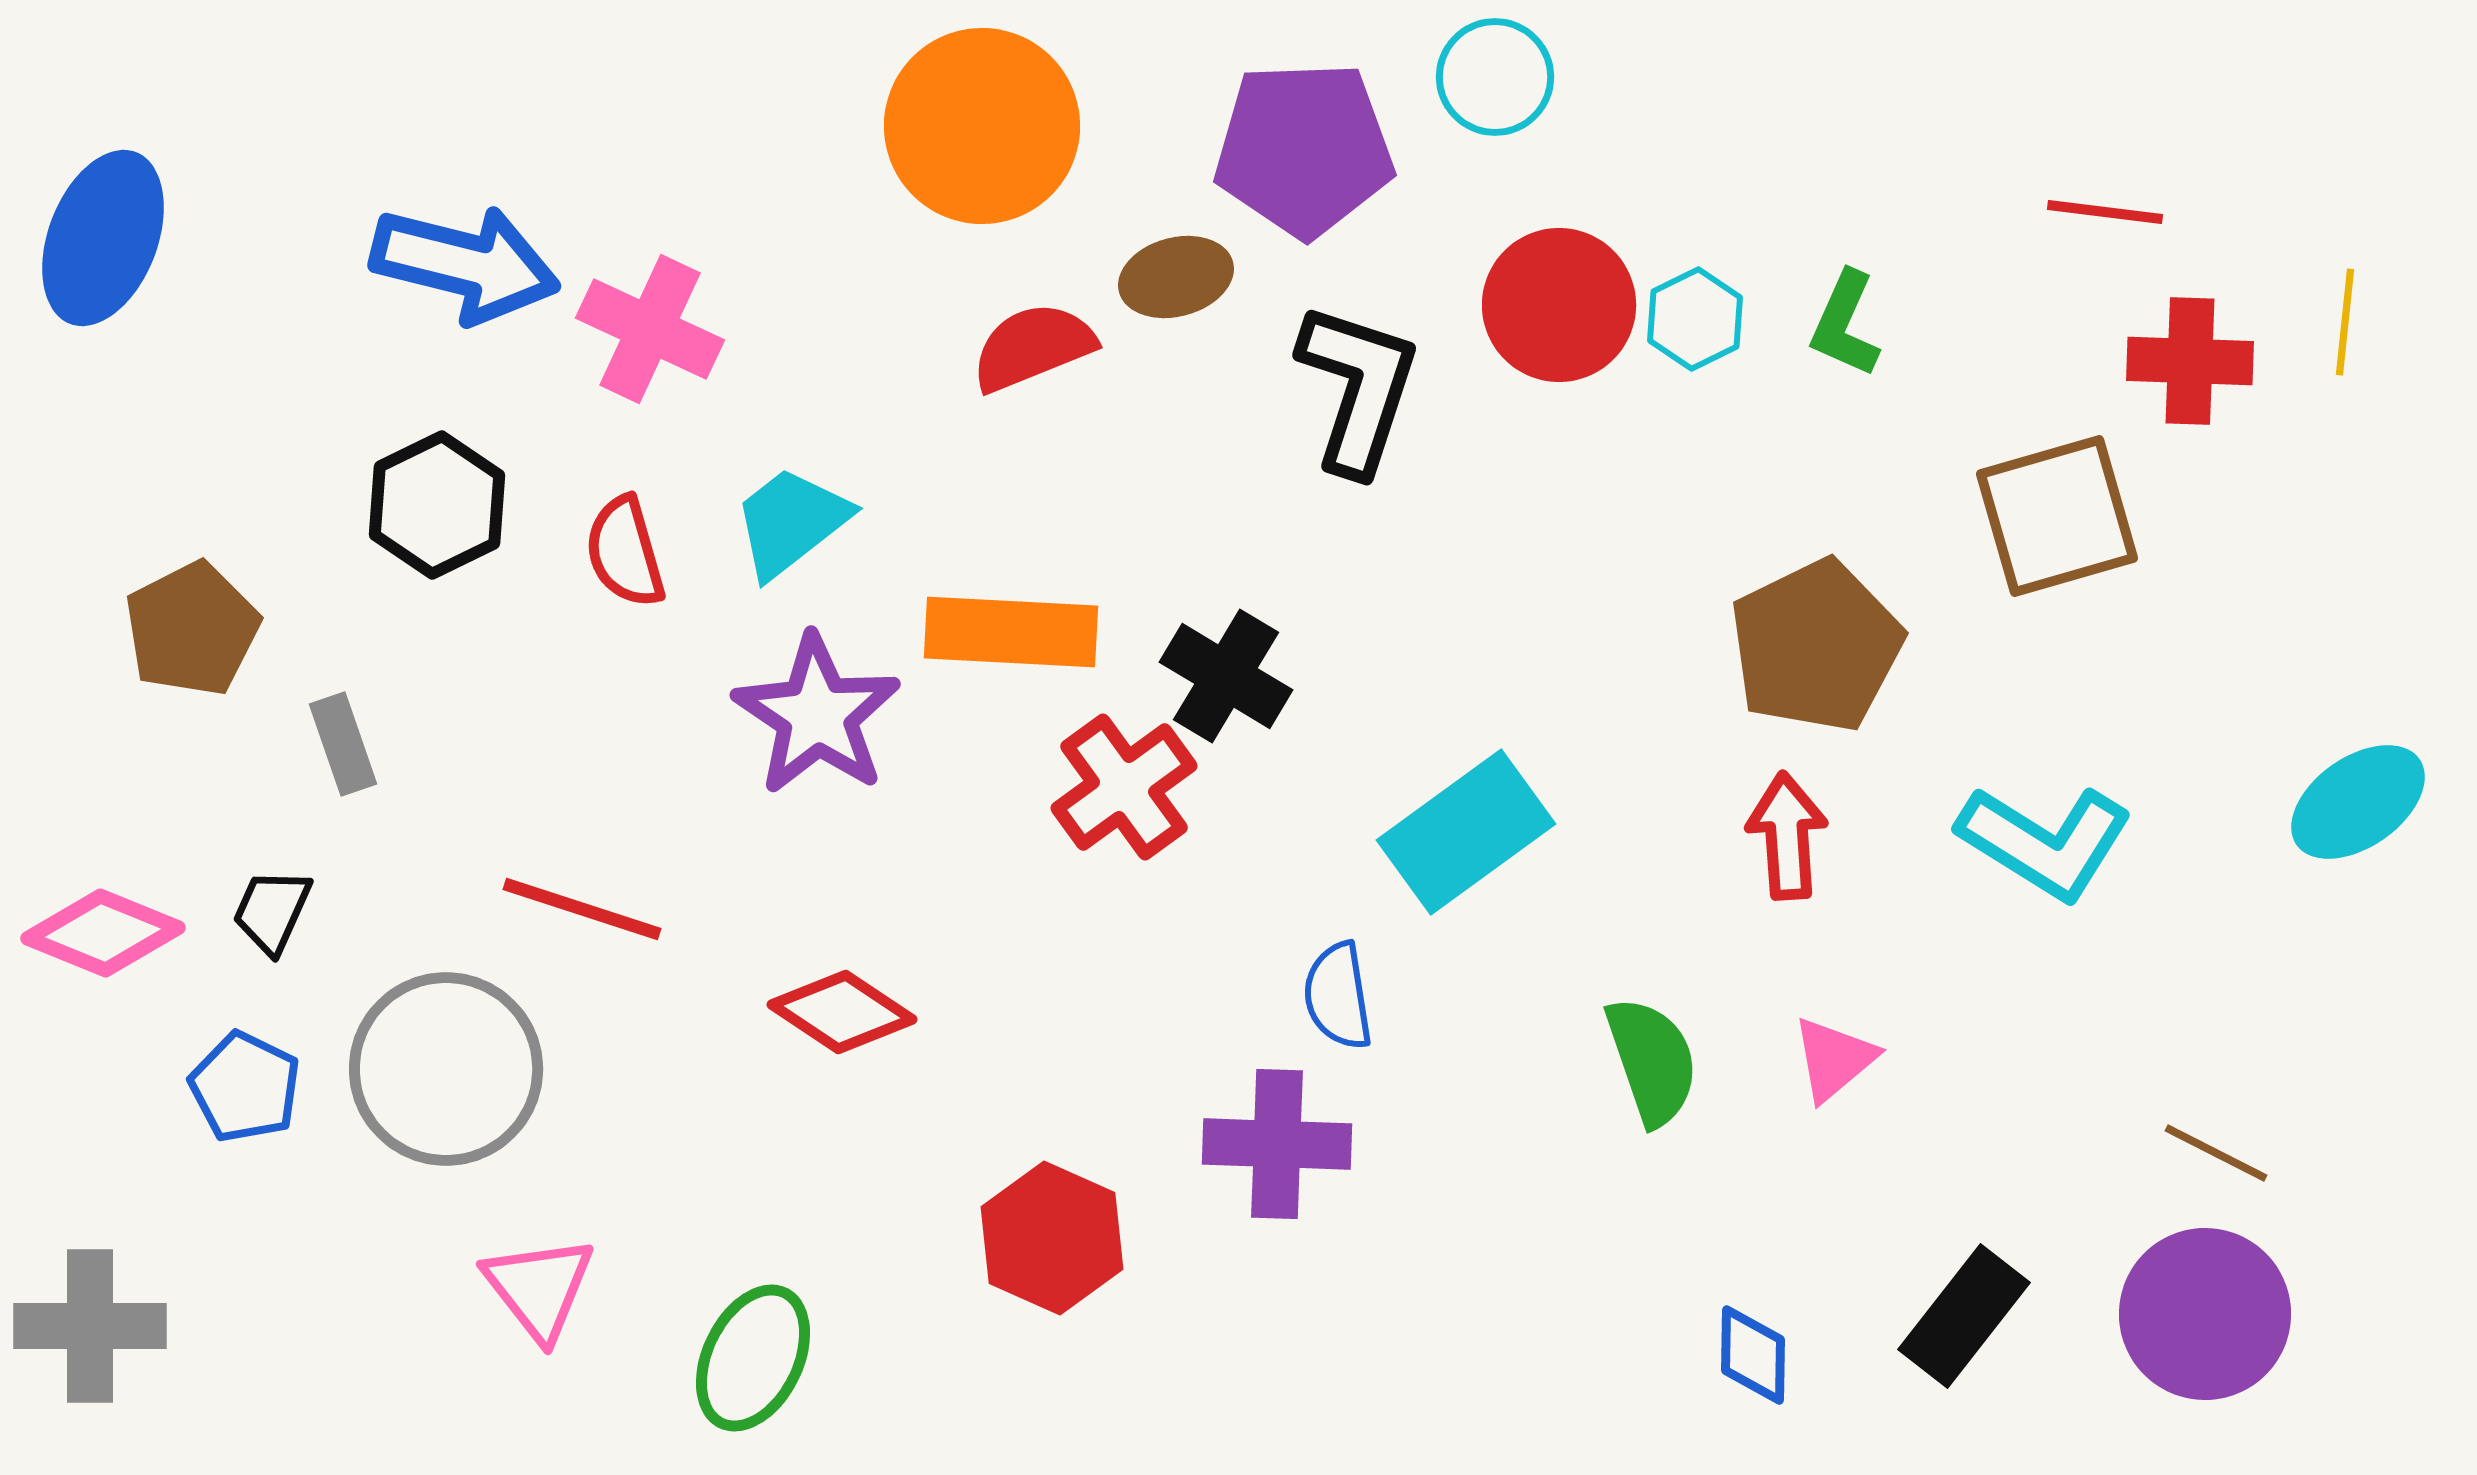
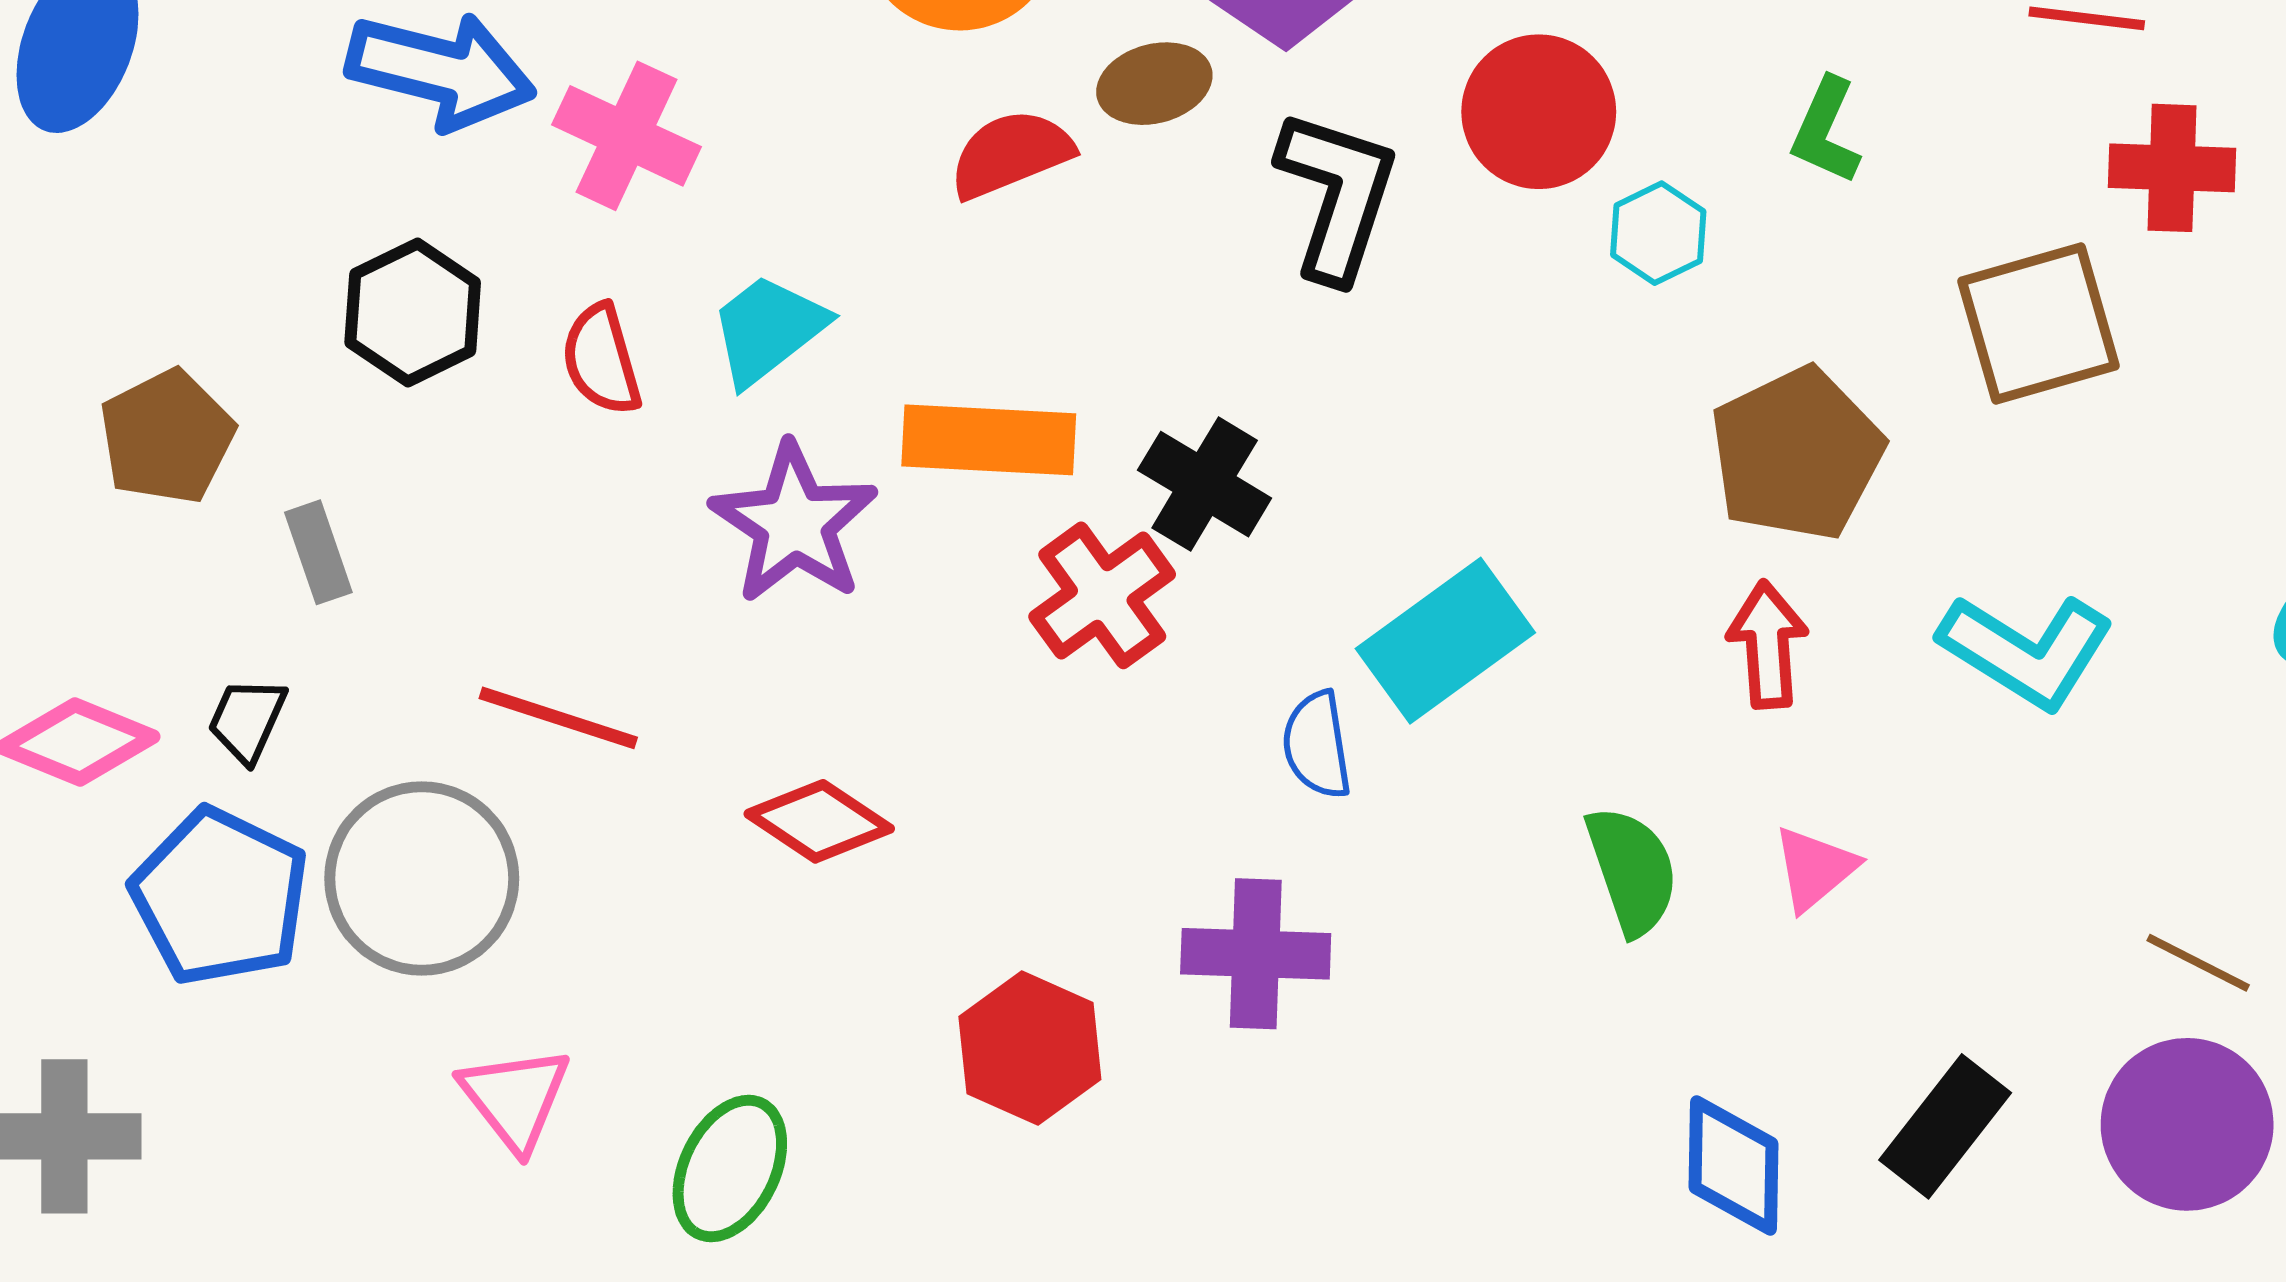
cyan hexagon: (1695, 319) -> (1658, 233), moved
blue semicircle: (1338, 996) -> (1317, 745), moved
blue pentagon: (245, 1087) -> (220, 897), size x1.6
blue diamond: (1753, 1355) -> (1733, 1166), size x1.4

